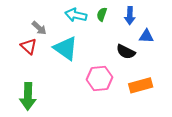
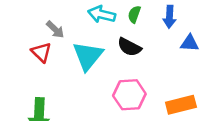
cyan triangle: (66, 48) -> (88, 56), turned 32
black semicircle: (126, 52) -> (129, 47), moved

